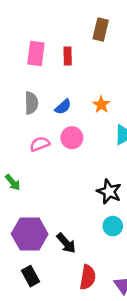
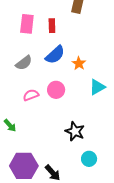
gray semicircle: (31, 103) -> (24, 63), turned 54
blue semicircle: (63, 107) -> (55, 55), moved, size x1.5
black star: (109, 192) -> (75, 131), moved

